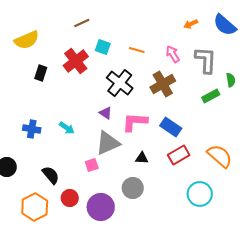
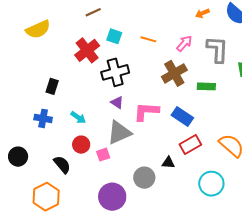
pink arrow: (173, 54) -> (184, 43), turned 72
black rectangle: (41, 73) -> (52, 86), moved
black cross: (120, 83) -> (115, 72), moved, turned 36
green rectangle: (211, 96) -> (206, 86), moved, turned 30
black triangle: (142, 158) -> (168, 163), moved
red circle: (70, 198) -> (81, 145), moved

